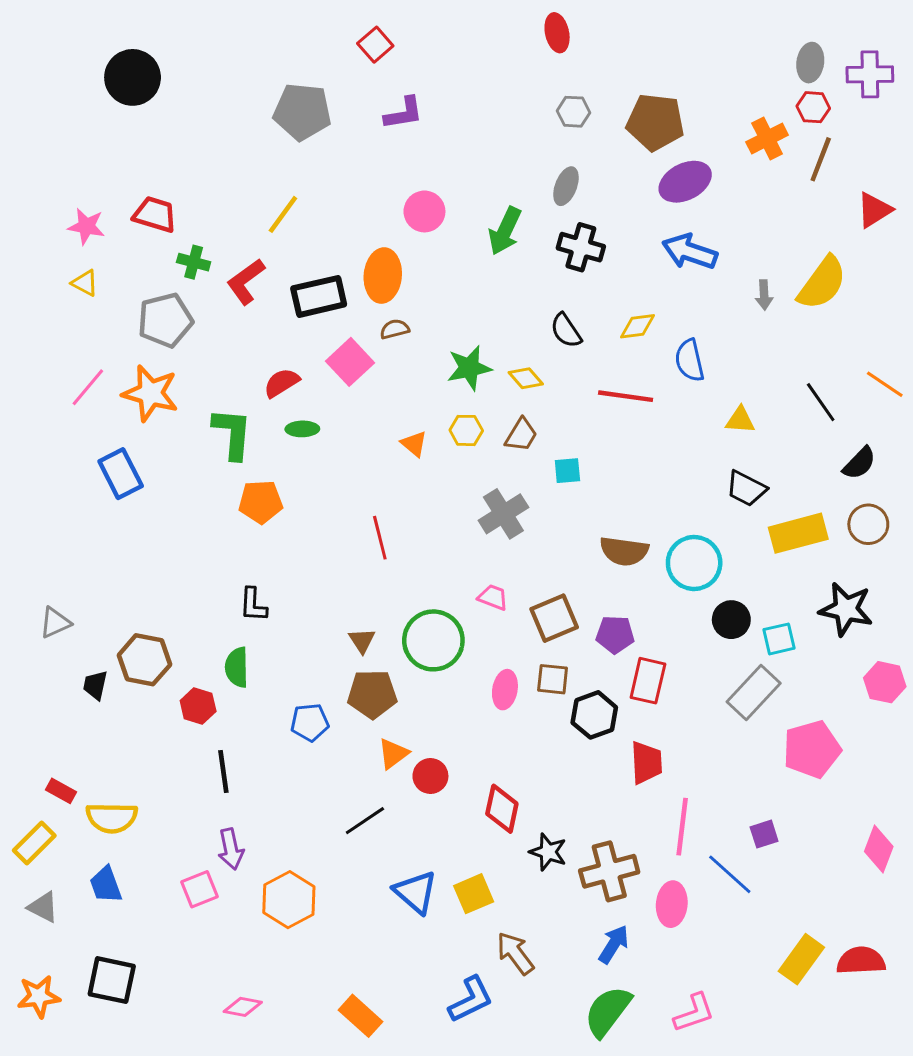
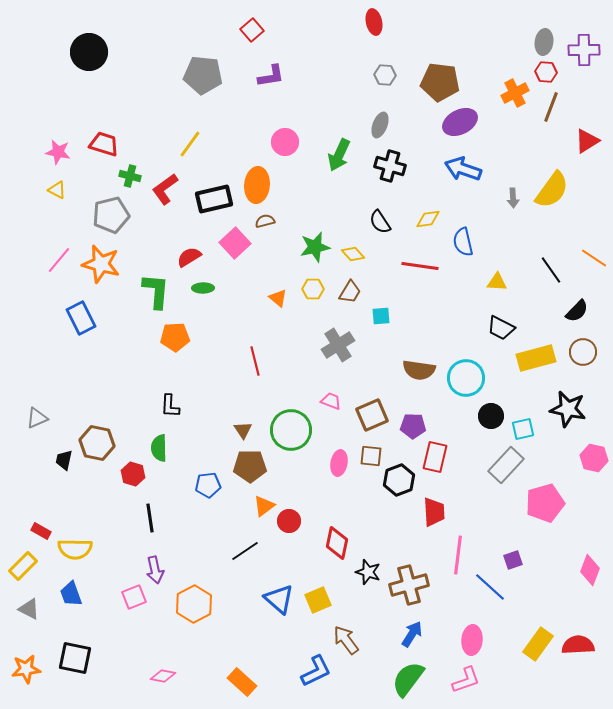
pink ellipse: (672, 904) -> (472, 640), moved

